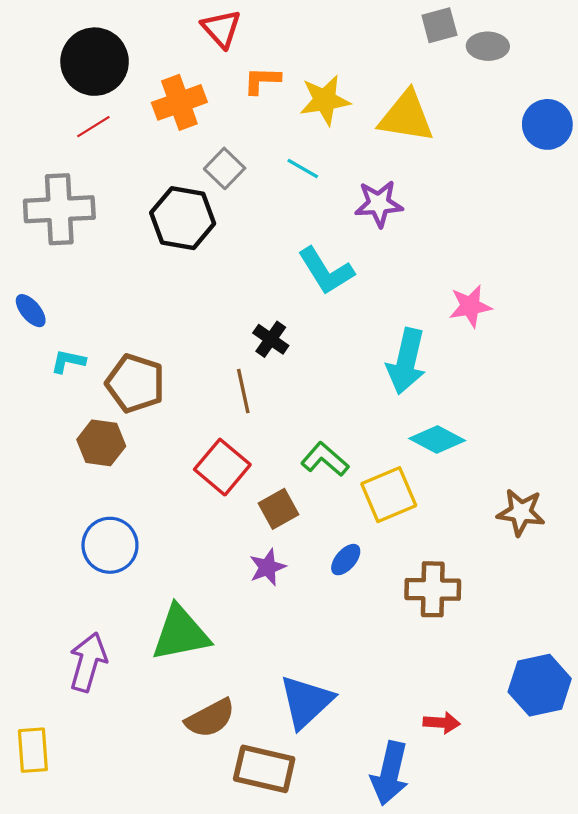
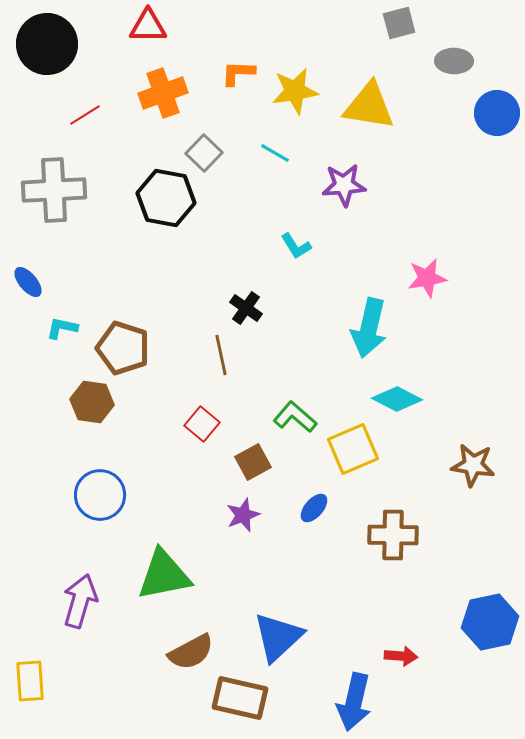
red triangle: (221, 29) -> (148, 26), moved, turned -48
gray ellipse: (488, 46) -> (454, 61), moved
black circle: (95, 62) -> (47, 44), moved
cyan L-shape: (326, 271) -> (296, 246), size x0.6
red square: (222, 467) -> (202, 424), size x0.7

